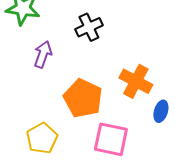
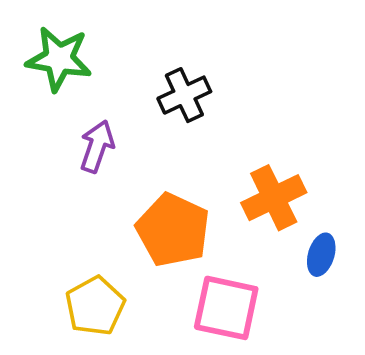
orange cross: (136, 81) -> (274, 198), turned 36

